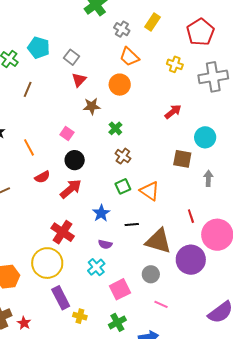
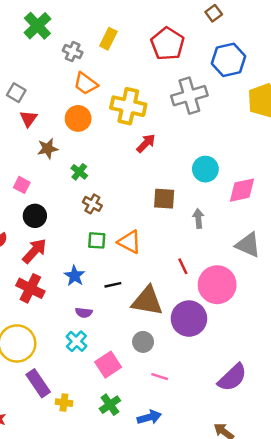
yellow cross: (175, 64) -> (128, 106), moved, size x1.8
cyan circle: (205, 137) -> (205, 169), moved
green square: (123, 186) -> (97, 240), turned 35
red cross: (63, 232) -> (30, 288), moved

